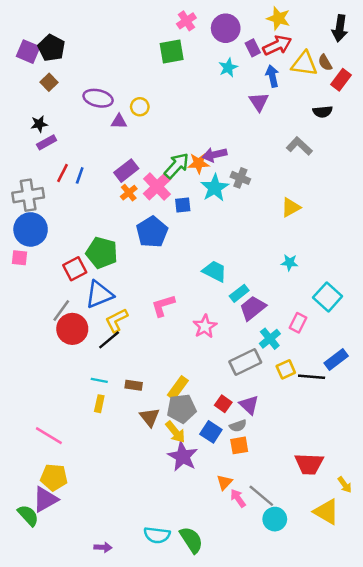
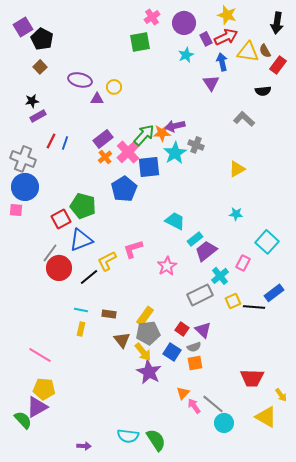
purple square: (28, 52) -> (23, 27), moved, turned 36
gray cross: (28, 195) -> (23, 159), turned 30
blue square: (183, 205) -> (149, 167), size x1.6
yellow L-shape: (116, 320) -> (107, 261), moved

